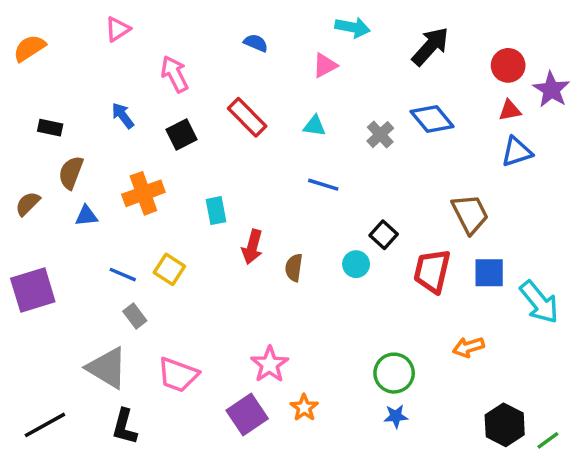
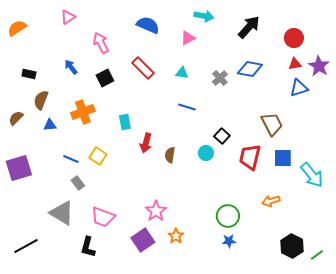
blue semicircle: (256, 43) -> (148, 25), size x1.6
purple star: (551, 90) -> (319, 66), moved
blue diamond: (432, 119) -> (250, 69), turned -40
black L-shape: (124, 427) -> (88, 247), moved

